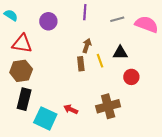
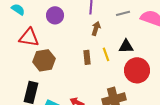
brown arrow: (87, 46) -> (96, 28), moved
brown hexagon: (21, 71) -> (44, 60), moved
red circle: (131, 77) -> (137, 70), size x1.6

